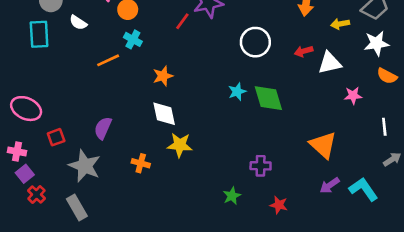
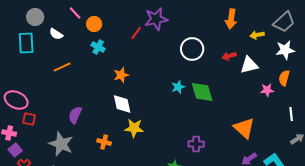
orange line: (108, 60) -> (62, 67), moved
orange semicircle: (387, 76) -> (284, 78), moved, turned 77
red square: (56, 137) -> (29, 119), moved, turned 32

